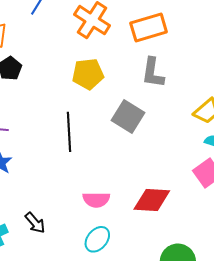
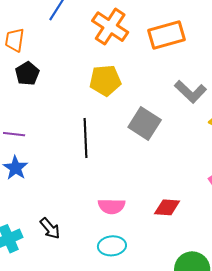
gray L-shape: (153, 73) -> (190, 92), moved, turned -56
red diamond: (152, 200) -> (167, 207), size x0.7
cyan ellipse: (97, 239) -> (112, 246), turned 44

